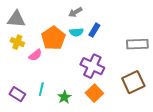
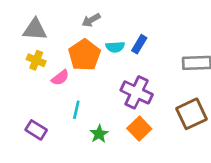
gray arrow: (75, 12) -> (91, 20), moved
cyan line: (41, 89) -> (76, 110), moved

